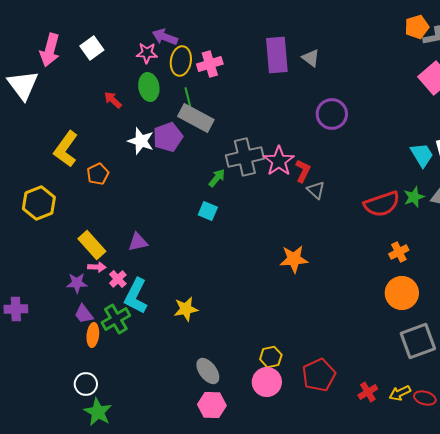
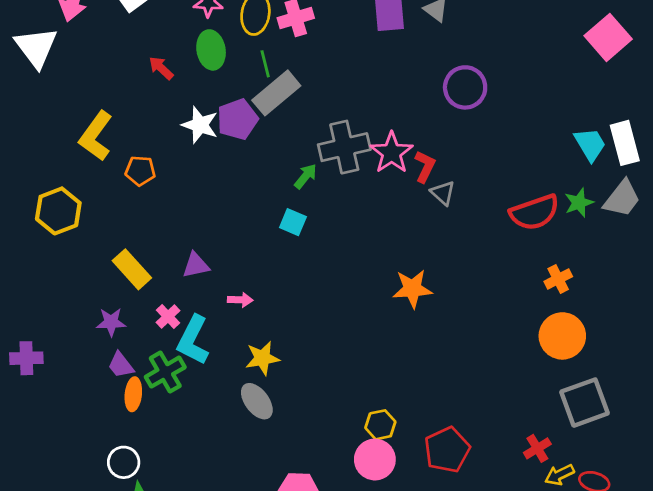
gray rectangle: (196, 118) -> (276, 93), turned -68
orange pentagon: (98, 174) -> (140, 171), turned 30
pink arrow: (97, 267) -> (240, 300), moved
gray ellipse: (208, 371) -> (257, 401), moved
red cross: (368, 392) -> (537, 448), moved

